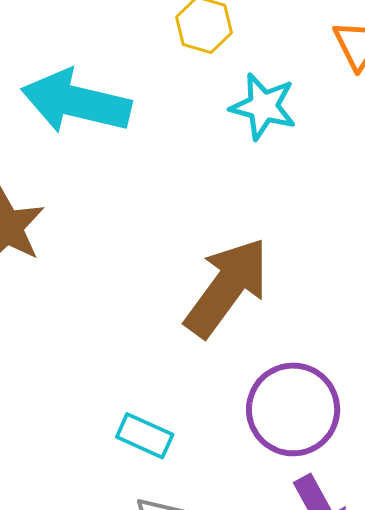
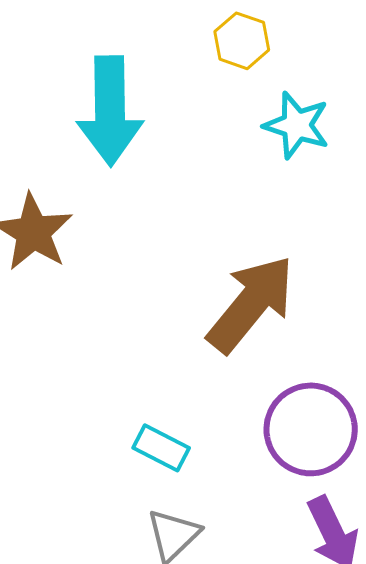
cyan arrow: (76, 102) -> (110, 111), turned -107

